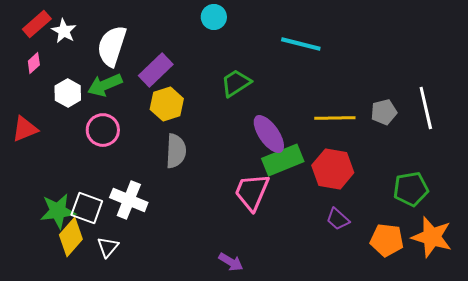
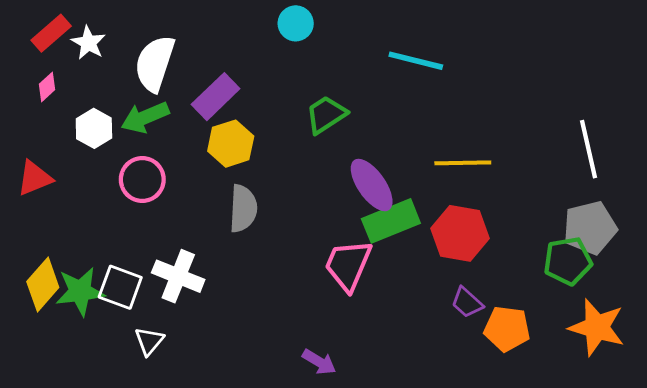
gray pentagon: (384, 112) -> (590, 228), moved, size x1.5
yellow diamond: (71, 237) -> (43, 284), moved
orange pentagon: (387, 240) -> (507, 329), moved

